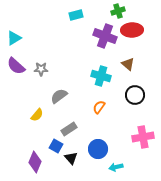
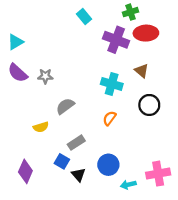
cyan rectangle: (76, 15) -> (84, 16), turned 64
yellow semicircle: (37, 115) -> (41, 127), turned 32
pink cross: (143, 137) -> (158, 174), moved
purple diamond: (35, 162) -> (25, 171), moved

